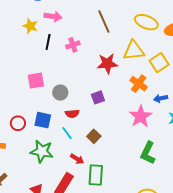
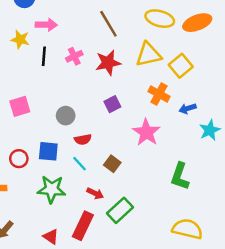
red star: (107, 64) -> (108, 63), moved
pink square: (36, 81) -> (20, 106), moved
purple square: (98, 97) -> (112, 104), moved
pink star: (141, 116) -> (146, 132), moved
green rectangle: (96, 175) -> (120, 210), turned 50

